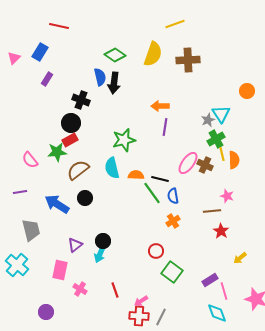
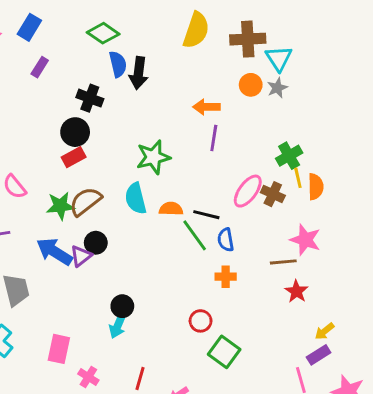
green diamond: (115, 55) -> (103, 33), moved
orange circle: (247, 91) -> (251, 85), moved
cyan triangle: (221, 114) -> (279, 58), moved
gray star: (208, 120) -> (277, 88), moved
green star: (57, 152) -> (60, 206), moved
pink star: (227, 196) -> (305, 240), size x1.5
orange cross: (173, 221) -> (226, 277), turned 32
purple triangle: (75, 245) -> (81, 256), moved
purple rectangle: (210, 280) -> (319, 355), moved
red line: (115, 290) -> (140, 378), turned 35

